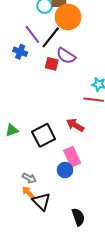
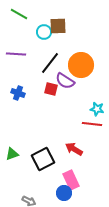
orange circle: (68, 17) -> (81, 65), moved
purple line: (32, 34) -> (16, 54), moved, turned -48
blue cross: (20, 52) -> (18, 93), moved

